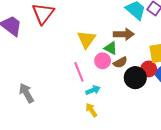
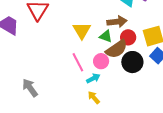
pink circle: (103, 61) -> (101, 61), moved
brown semicircle: (120, 62) -> (117, 49), size x1.6
red circle: (149, 69) -> (128, 37), moved

